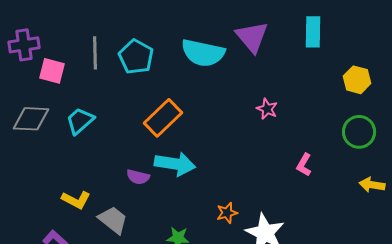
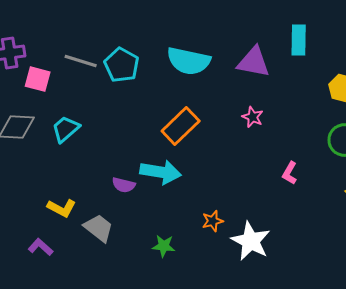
purple triangle: (252, 37) -> (254, 62), moved, turned -39
gray line: (95, 53) -> (81, 61), turned -72
orange rectangle: (163, 118) -> (181, 126), moved

